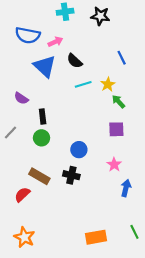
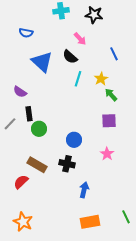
blue semicircle: (28, 35) -> (26, 33), size x0.6
pink arrow: (55, 42) -> (80, 39), moved, turned 72
cyan line: (83, 84) -> (78, 79), turned -56
black rectangle: (43, 116) -> (29, 114), moved
blue arrow: (126, 188) -> (84, 190), moved

